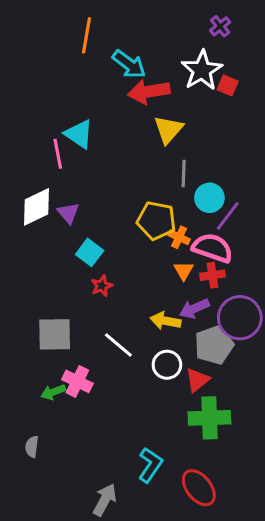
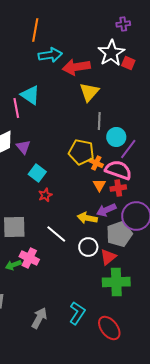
purple cross: (220, 26) -> (123, 24), turned 32
cyan arrow: (129, 64) -> (50, 55), moved, turned -45
gray arrow: (105, 500) -> (39, 318), moved

